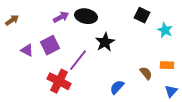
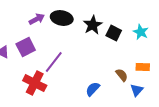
black square: (142, 15) -> (114, 33), moved
black star: (105, 42) -> (93, 25), moved
blue triangle: (171, 91) -> (137, 90), moved

